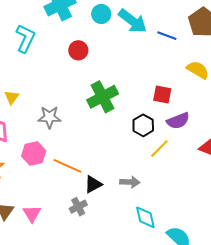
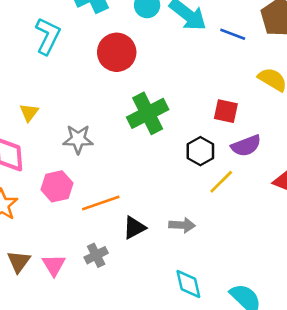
red circle: (78, 50) -> (117, 52), size x1.5
orange line: (67, 166) -> (101, 203), turned -44
gray cross: (78, 207) -> (96, 255), moved
cyan diamond: (145, 217) -> (188, 284), moved

